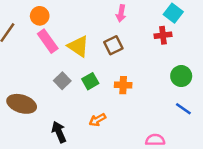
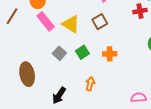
brown ellipse: (22, 104) -> (27, 74), turned 65
orange arrow: (97, 120) -> (90, 84), turned 136
black arrow: (59, 132) -> (59, 95), turned -120

